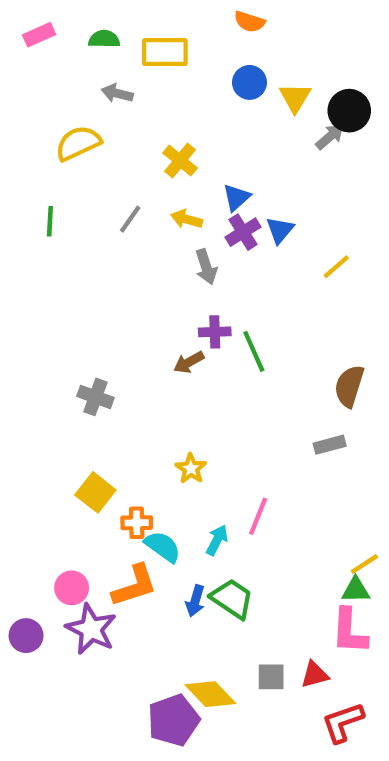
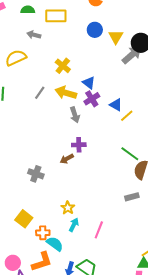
gray arrow: (330, 137) -> (132, 55), size x1.5
blue triangle: (236, 197) -> (89, 83), turned -40
yellow arrow: (187, 219) -> (66, 93), size x1.5
blue triangle: (280, 230) -> (116, 105), moved, turned -40
yellow line: (336, 267) -> (127, 116), moved
green line: (254, 351) -> (130, 154), moved, turned -30
gray cross: (95, 397) -> (36, 174), moved
cyan arrow: (217, 540) -> (74, 225), moved

